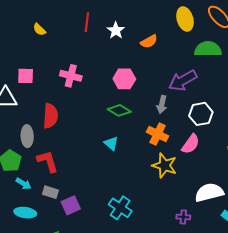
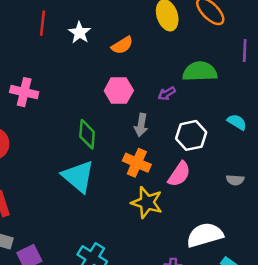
green semicircle: (208, 49) -> (200, 72), moved
pink hexagon: (124, 79) -> (119, 91), moved
purple arrow: (183, 80) -> (167, 94), size x0.5
green diamond: (119, 110) -> (87, 134), turned 65
cyan triangle: (111, 143) -> (78, 176), size x1.8

